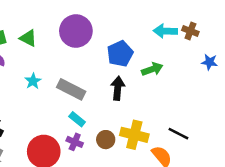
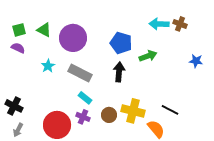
purple circle: (76, 31) -> (73, 38), moved
blue pentagon: (120, 54) -> (121, 43), turned -30
blue star: (209, 62) -> (196, 61), moved

